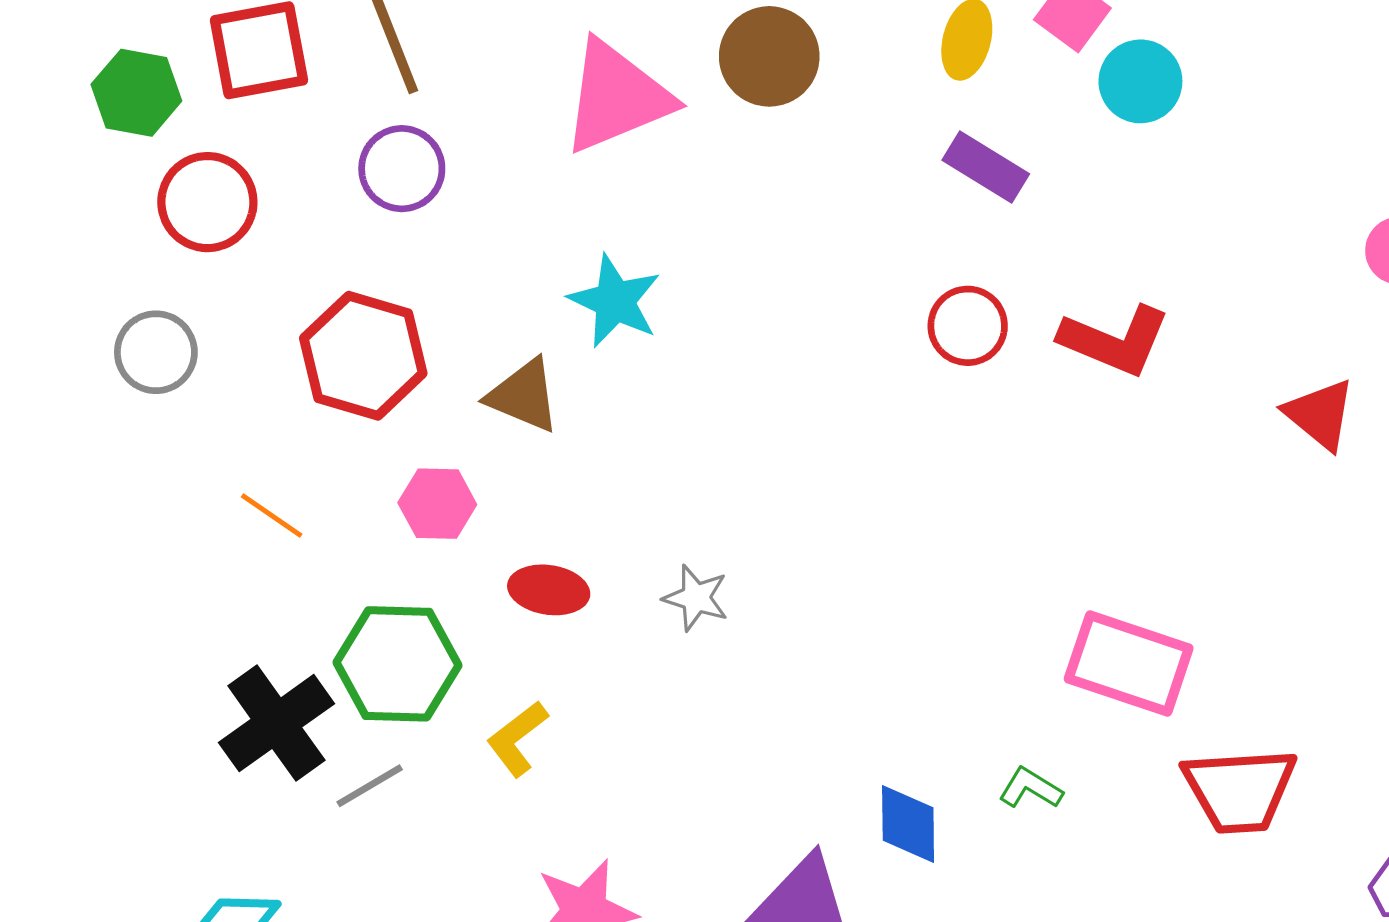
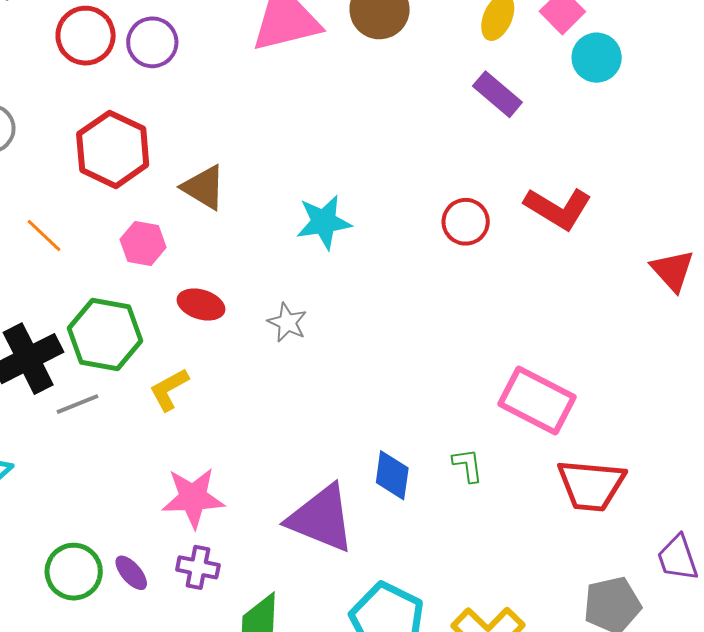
red circle: (207, 202) -> (86, 36), moved
cyan star: (615, 301) -> (324, 222), moved, turned 30
red circle: (968, 326) -> (466, 222), moved
green L-shape: (1031, 788) -> (468, 465), turned 42

